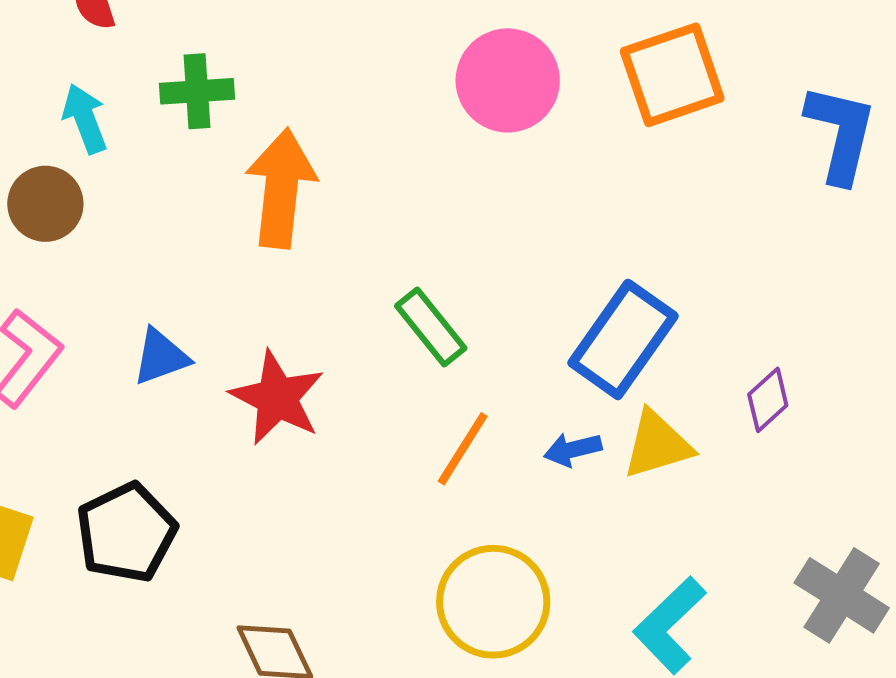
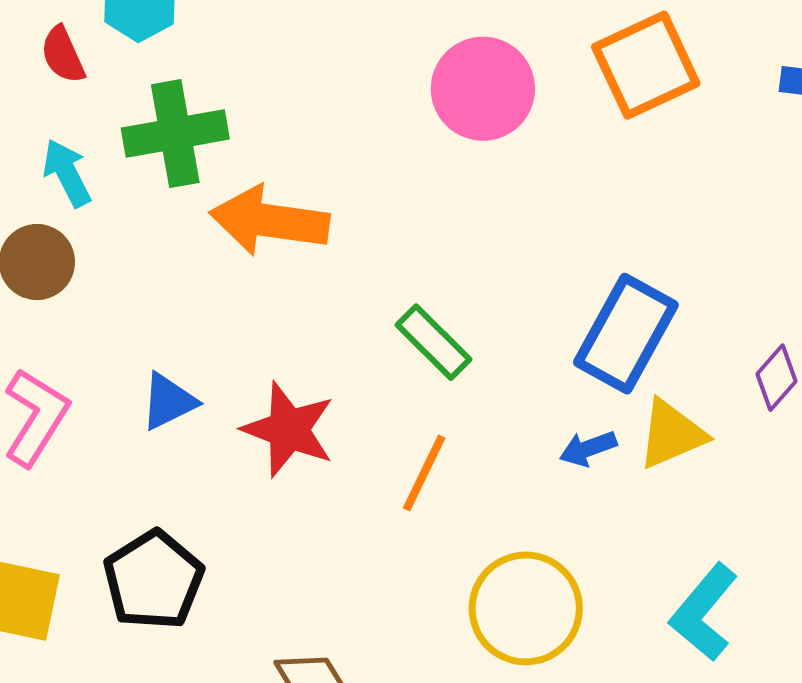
green cross: (197, 91) -> (175, 134), size x1.4
orange arrow: (281, 188) -> (269, 221), turned -82
orange line: (463, 449) -> (424, 473), moved

